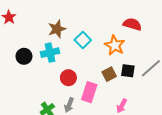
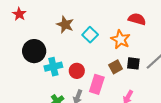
brown star: (57, 29) -> (65, 25), turned -30
cyan cross: (50, 53) -> (53, 67), moved
black circle: (24, 56) -> (34, 51), size x1.5

